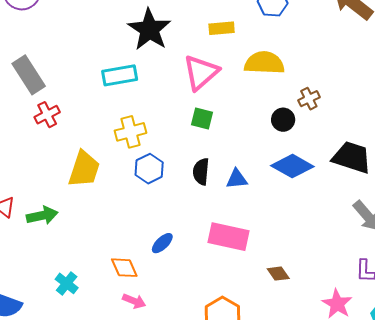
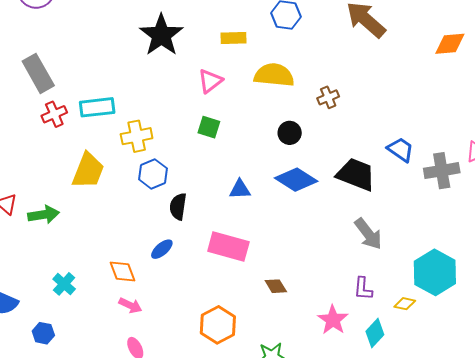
pink triangle: (201, 72) -> (210, 81), size x0.7
cyan rectangle: (120, 75) -> (97, 107), moved
brown cross: (309, 99) -> (328, 97), moved
black semicircle: (201, 172) -> (178, 206), moved

